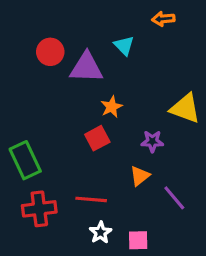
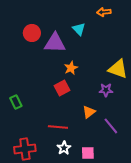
purple star: (152, 141) -> (106, 90), moved
green rectangle: (25, 160) -> (16, 102), size x0.6
red cross: (39, 209) -> (25, 149), moved

